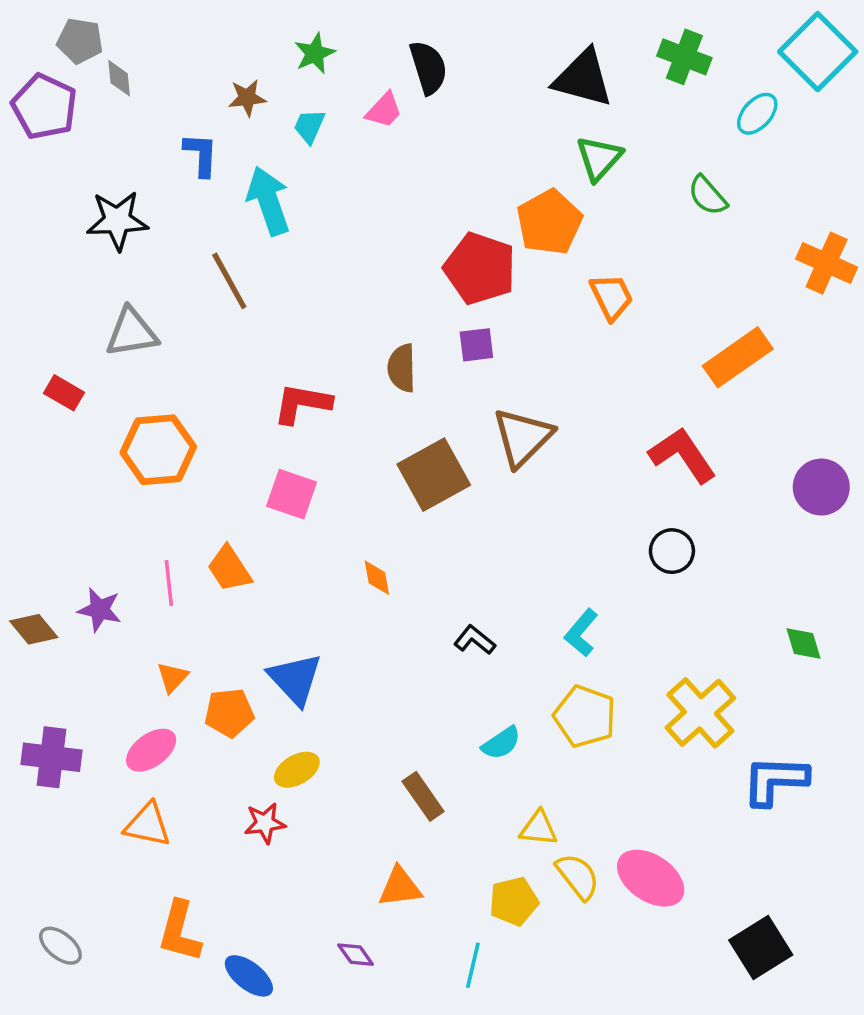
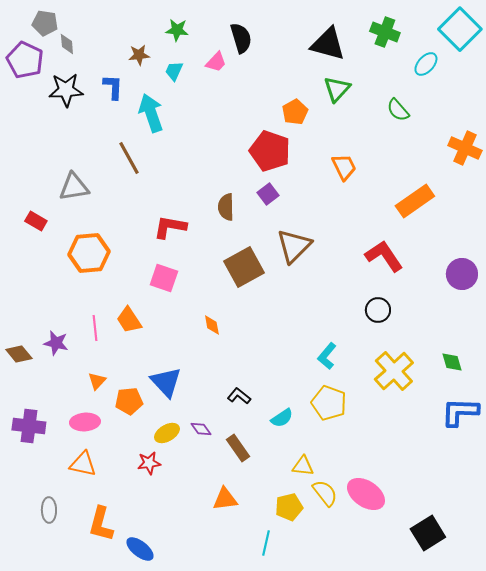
green star: (315, 53) -> (177, 30), turned 30
black star: (117, 220) -> (66, 90), moved
orange pentagon: (549, 222) -> (295, 112), moved, size x0.7
purple square: (476, 345) -> (268, 194), turned -30
black L-shape: (475, 640) -> (239, 396), moved
yellow cross: (700, 713) -> (394, 371), moved
pink ellipse: (151, 750) -> (85, 422), turned 32
blue L-shape: (775, 780) -> (460, 412), moved
gray ellipse: (60, 946) -> (49, 510), moved, turned 50
purple diamond: (356, 955) -> (201, 429), moved

